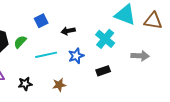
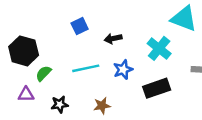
green semicircle: (20, 42) -> (43, 73), moved
black rectangle: (103, 71) -> (157, 88), size x1.5

